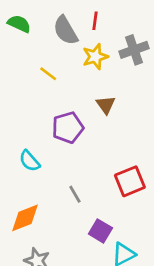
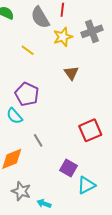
purple pentagon: (68, 128) -> (27, 94), moved, turned -30
gray line: (75, 194) -> (38, 140), moved

